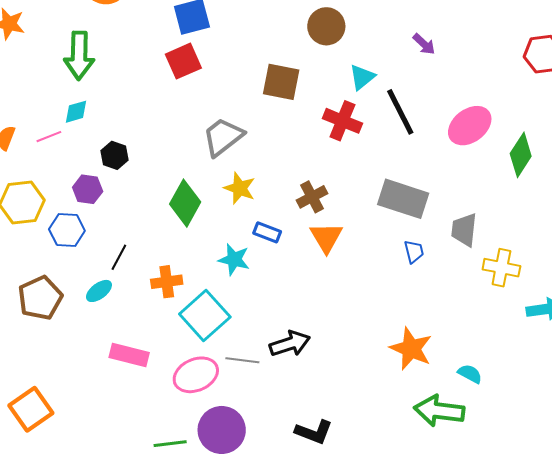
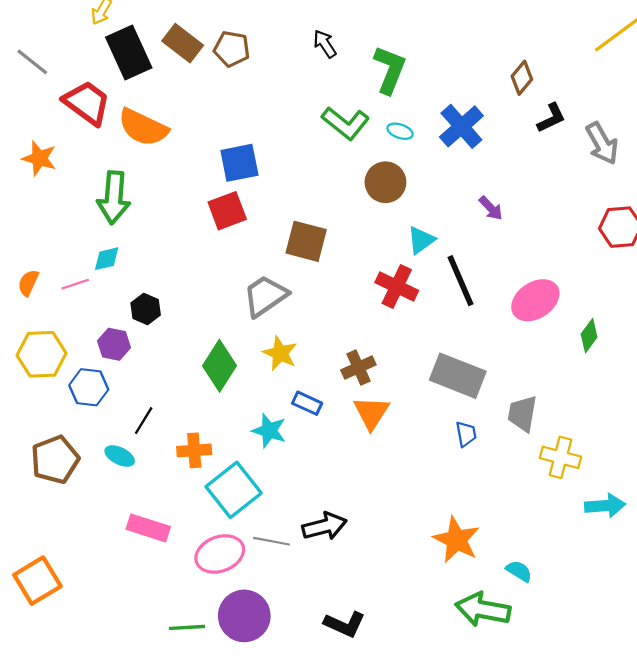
brown square: (281, 82) -> (306, 241), moved
green diamond: (521, 155) -> (589, 336), size x0.7
cyan ellipse: (99, 291) -> (120, 456), turned 60

